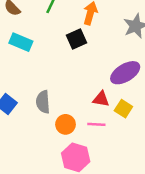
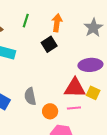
purple ellipse: (125, 73) -> (90, 65), turned 35
red triangle: (101, 99) -> (75, 88), size x1.6

